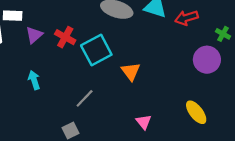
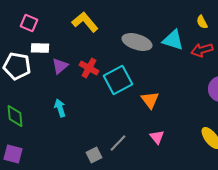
gray line: (85, 98) -> (118, 143), moved
pink triangle: (144, 122) -> (157, 137), moved

